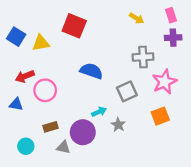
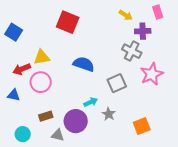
purple cross: (173, 38) -> (143, 31), moved
yellow triangle: (41, 43) -> (42, 57), moved
gray cross: (143, 57) -> (132, 51), turned 30
orange square: (160, 116) -> (142, 126), moved

